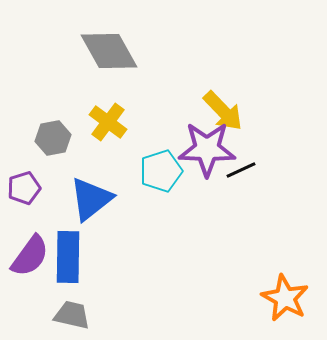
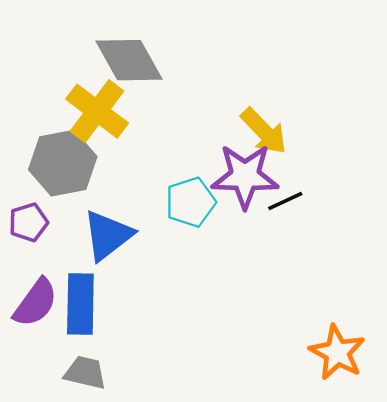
yellow cross: (108, 122) -> (97, 111), moved, size x1.4
gray hexagon: (53, 138) -> (63, 163), size x1.6

